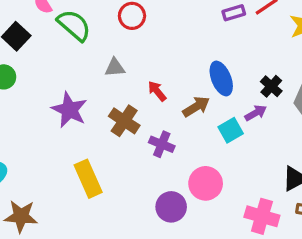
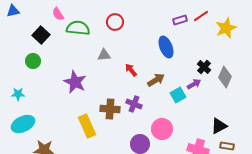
green semicircle: (74, 25) -> (78, 28), turned -35
blue ellipse: (221, 78) -> (166, 47), moved
brown cross: (124, 121) -> (110, 109), moved, turned -30

